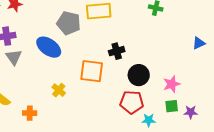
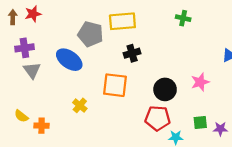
black cross: (117, 51) -> (132, 53), moved
pink star: (172, 84) -> (200, 82), moved
orange cross: (30, 113) -> (42, 126), moved

